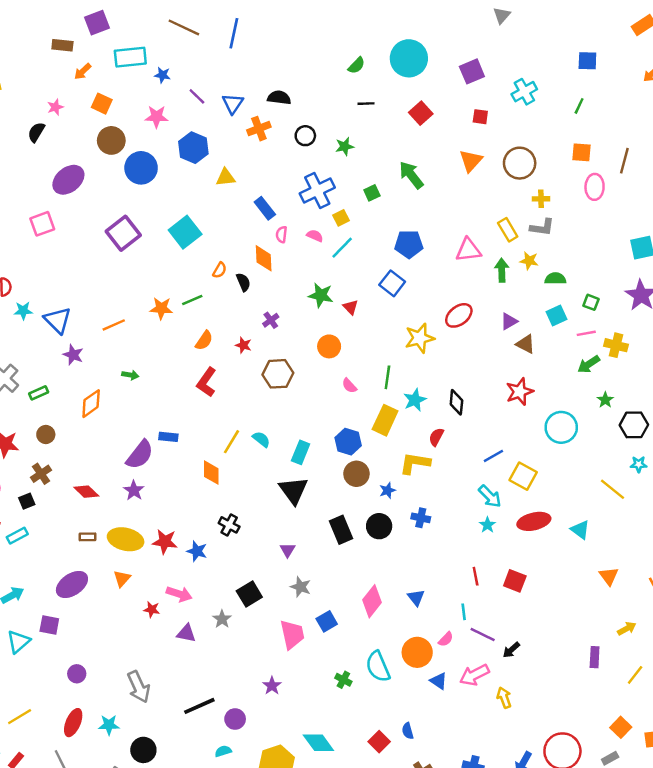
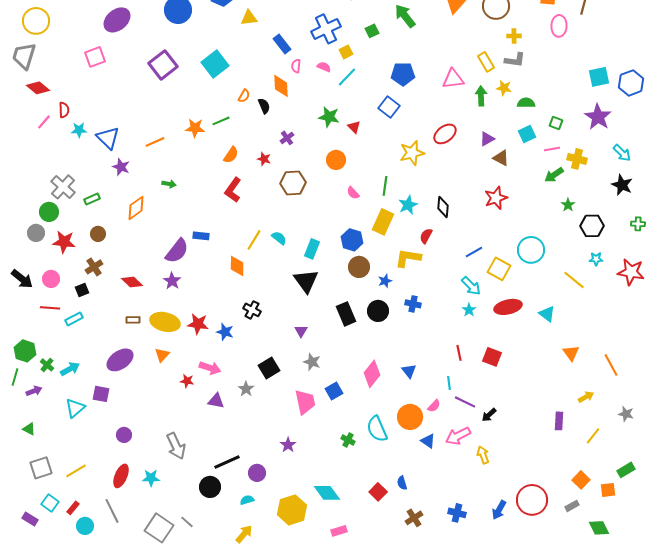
cyan circle: (561, 427) -> (531, 250), moved
black circle: (143, 750) -> (210, 487), moved

